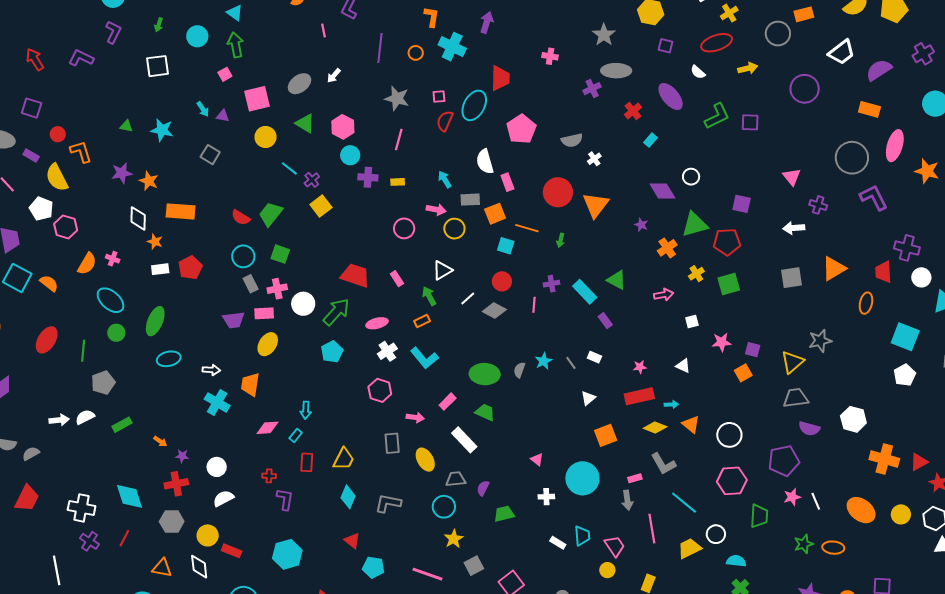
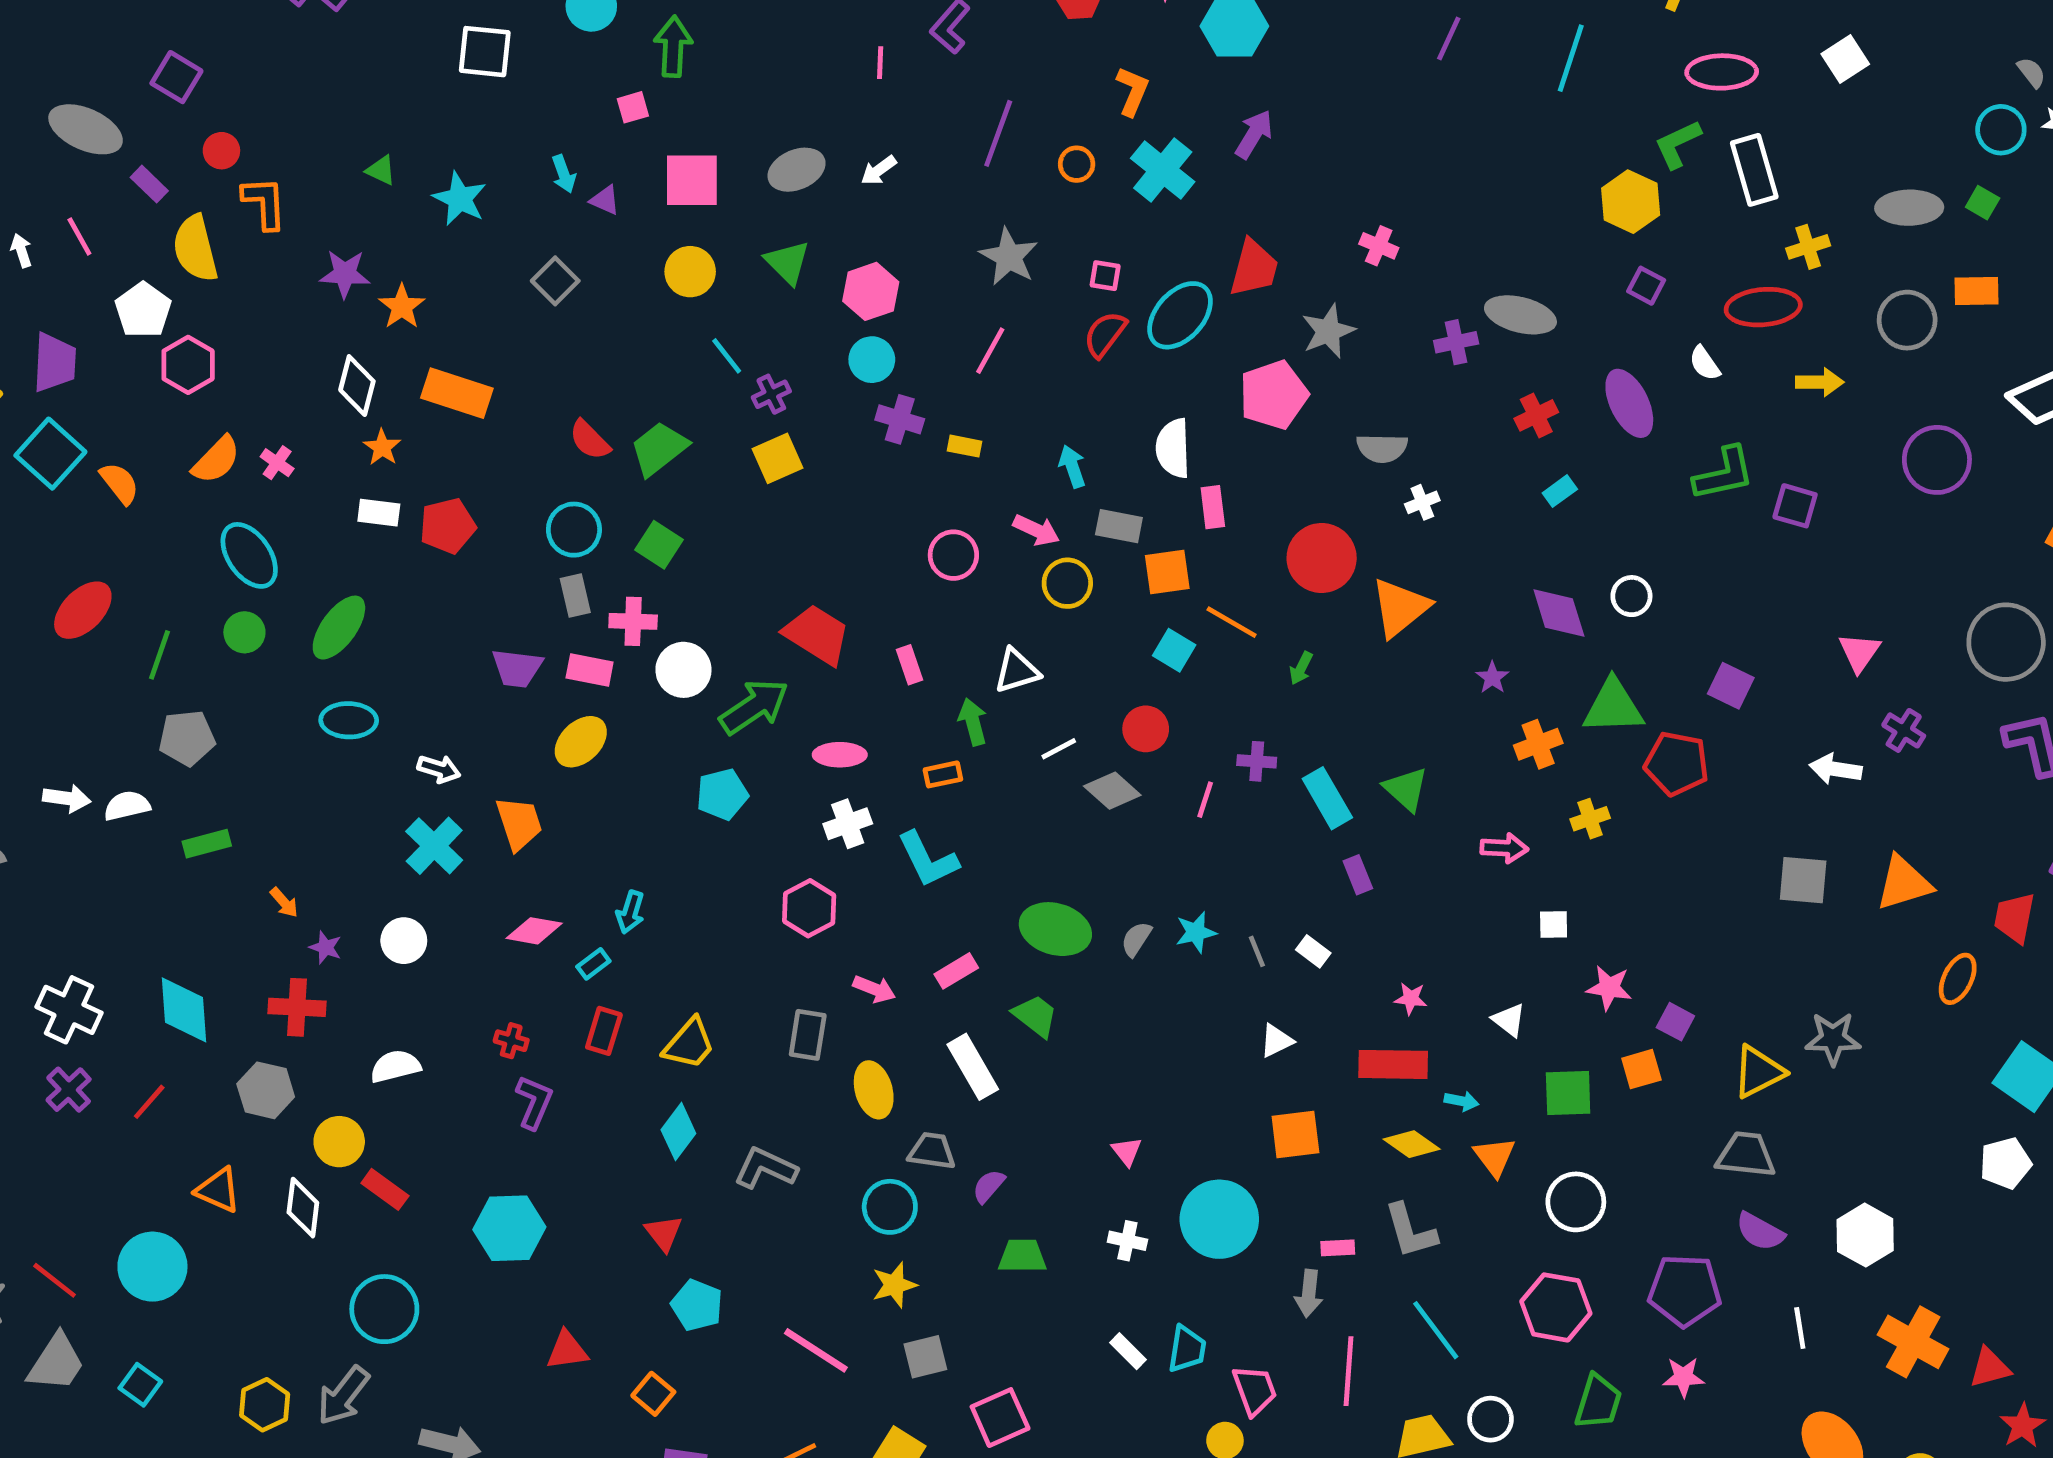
gray star: (604, 35) -> (1328, 331), moved
green square: (729, 284) -> (1568, 1093), moved
orange trapezoid: (250, 384) -> (519, 823), turned 140
white circle: (217, 467) -> (404, 941), moved
white line: (816, 501) -> (1800, 1328), moved

